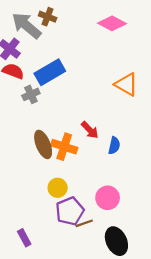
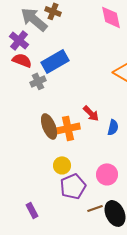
pink diamond: (112, 23) -> (111, 17), turned 50
orange cross: (64, 147) -> (68, 128), turned -30
brown line: (84, 223) -> (95, 208), moved

